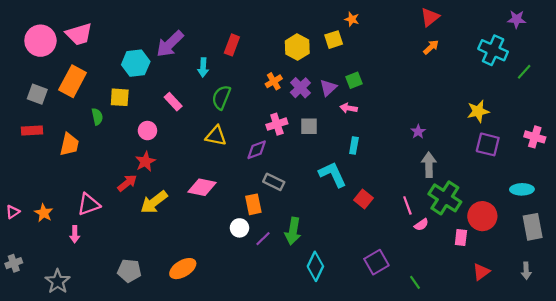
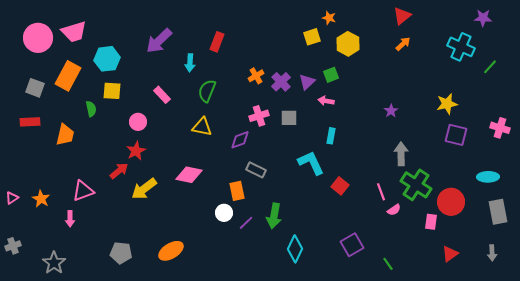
yellow hexagon: (297, 47) -> (348, 44), moved
cyan hexagon: (136, 63) -> (107, 59), moved
purple star: (418, 132) -> (391, 111), moved

